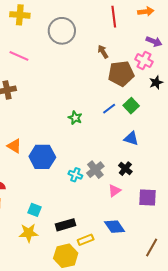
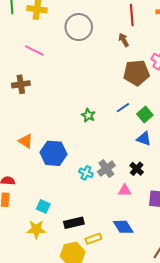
brown arrow: (103, 52) -> (124, 40), moved
green square: (131, 106) -> (145, 115), moved
pink triangle: (114, 191) -> (125, 190), turned 32

